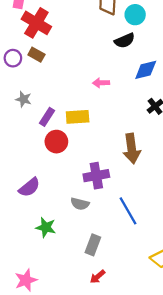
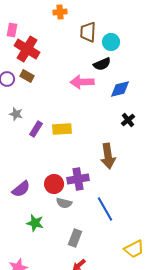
pink arrow: (101, 83) -> (82, 82), moved, size x1.6
red circle: (56, 142) -> (54, 184), moved

